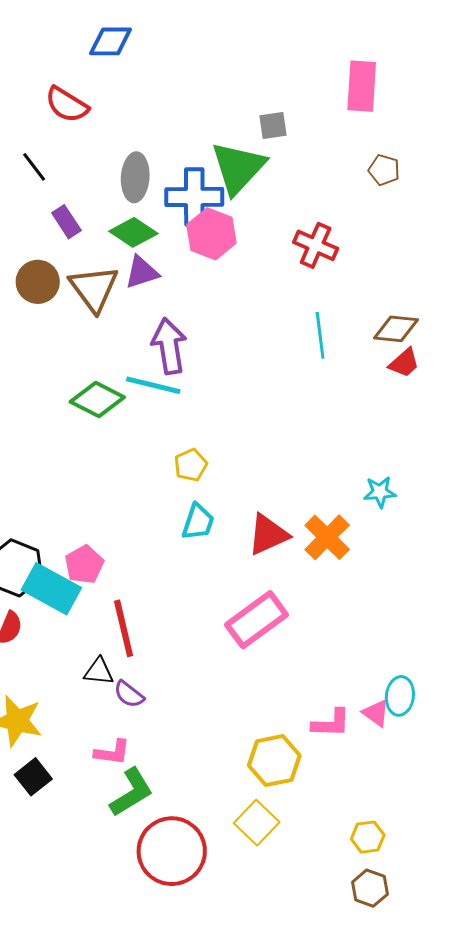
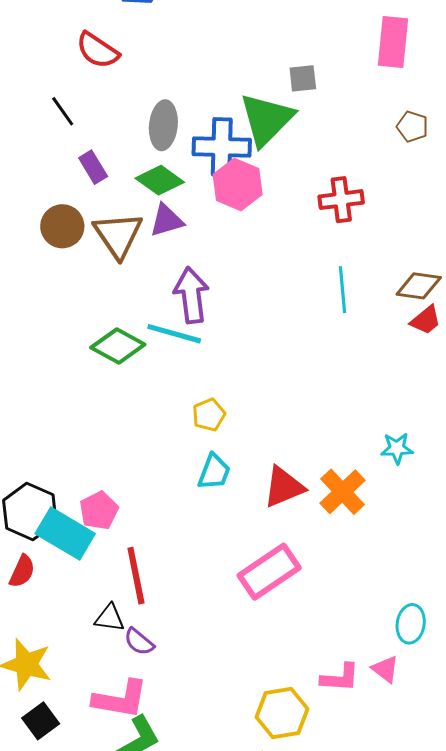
red cross: (316, 245) -> (341, 200), turned -33
cyan ellipse: (400, 696) -> (411, 624), moved
pink L-shape: (112, 752) -> (120, 699), size x1.5

